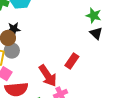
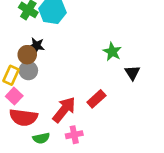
green star: (94, 15) -> (112, 52), moved
red arrow: (48, 76) -> (64, 110), turned -120

